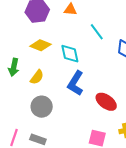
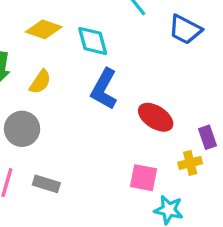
gray circle: (42, 107) -> (22, 129), moved

